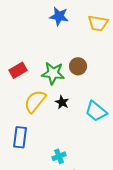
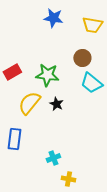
brown circle: (78, 66) -> (82, 58), moved
cyan trapezoid: (96, 111) -> (91, 83), moved

